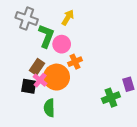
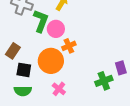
brown rectangle: (37, 67) -> (13, 51), moved
pink cross: (40, 80) -> (59, 89), moved
green semicircle: (49, 108) -> (23, 91), moved, turned -90

